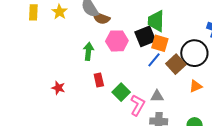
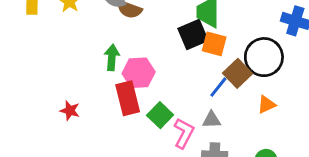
pink hexagon: (117, 41) -> (139, 73), moved
blue line: (154, 60) -> (218, 87), moved
red rectangle: (99, 80) -> (128, 98), size x1.6

